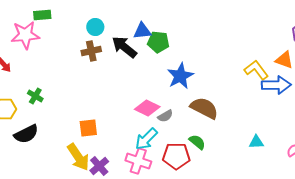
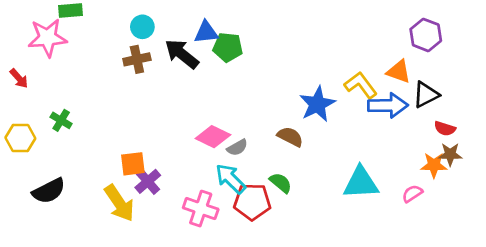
blue star: (180, 76) -> (317, 104), moved
brown semicircle: (204, 108) -> (290, 137), size x0.7
black semicircle: (26, 134) -> (49, 191), moved
cyan arrow: (146, 139) -> (231, 179), moved, turned 90
cyan triangle: (256, 142) -> (361, 183), size x1.8
purple cross: (99, 166) -> (148, 181), moved

